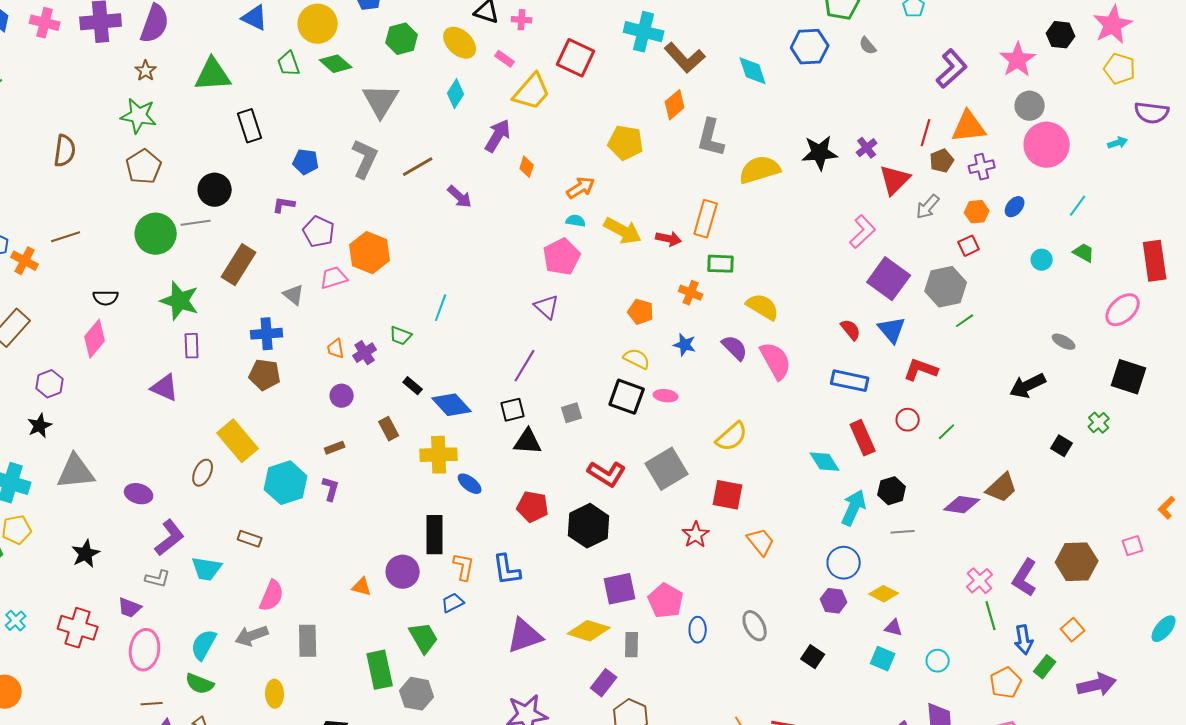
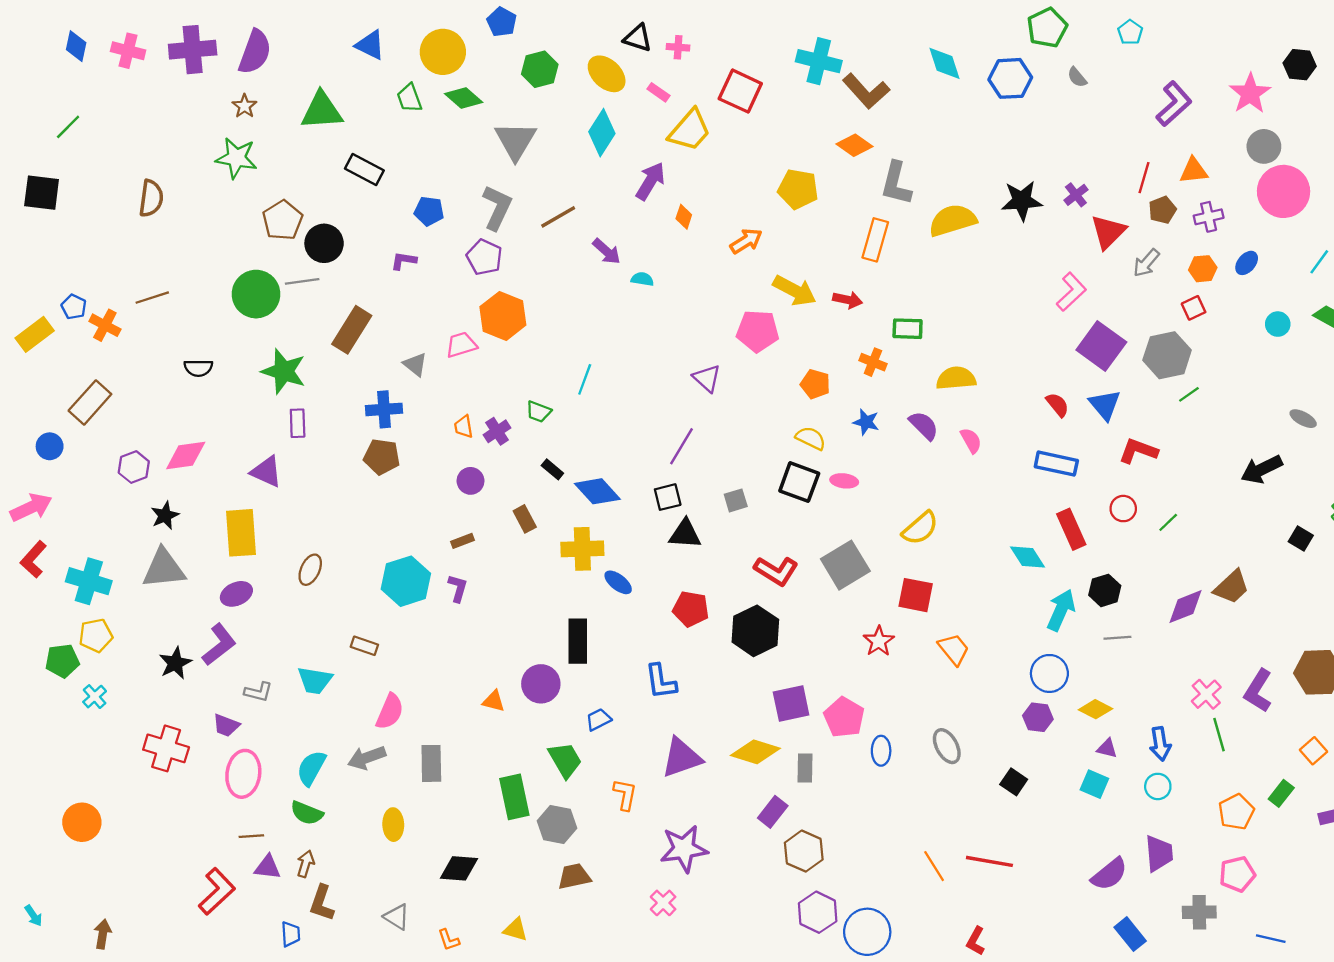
cyan diamond: (753, 71) -> (944, 63), moved
cyan diamond: (456, 94) -> (602, 133), size x1.4
orange diamond: (675, 105) -> (855, 145), turned 76
black rectangle: (250, 126) -> (364, 170), turned -44
orange triangle: (969, 127) -> (1194, 171), size x0.7
brown pentagon: (144, 167) -> (283, 220), moved
orange rectangle: (706, 219) -> (875, 240), moved
cyan semicircle: (576, 221) -> (642, 279), moved
purple pentagon: (319, 232) -> (484, 257), moved
pink pentagon: (562, 257) -> (758, 331), moved, turned 30
yellow semicircle: (763, 307) -> (956, 378), turned -36
pink diamond: (95, 339) -> (186, 456), moved, turned 42
pink semicircle: (776, 361) -> (971, 441), size x0.6
black star: (40, 426) -> (165, 515), moved
yellow rectangle: (238, 441) -> (241, 533), moved, turned 36
purple ellipse: (139, 494) -> (236, 594), turned -40
purple diamond: (962, 505) -> (1185, 607), turned -30
purple L-shape: (170, 538) -> (219, 645), moved
orange L-shape: (464, 567) -> (625, 795), moved
cyan cross: (16, 621) -> (95, 697), moved
blue arrow: (1024, 640) -> (1160, 744), moved

